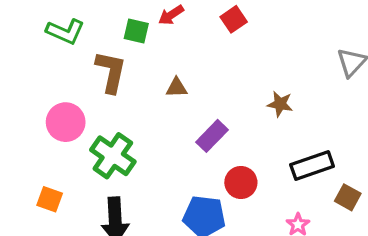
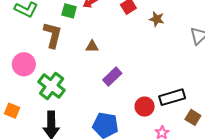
brown star: (280, 104) -> (157, 19), moved
red circle: (241, 182) -> (145, 107), moved

